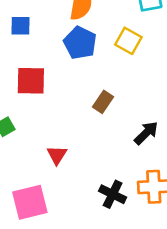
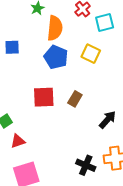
red square: (31, 81) -> (44, 97), moved
red triangle: (57, 155) -> (18, 141), moved, turned 42

